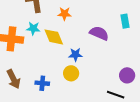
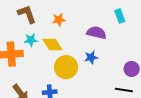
blue star: (75, 55) -> (91, 57), moved
yellow circle: (71, 73) -> (66, 67), moved, size x1.5

